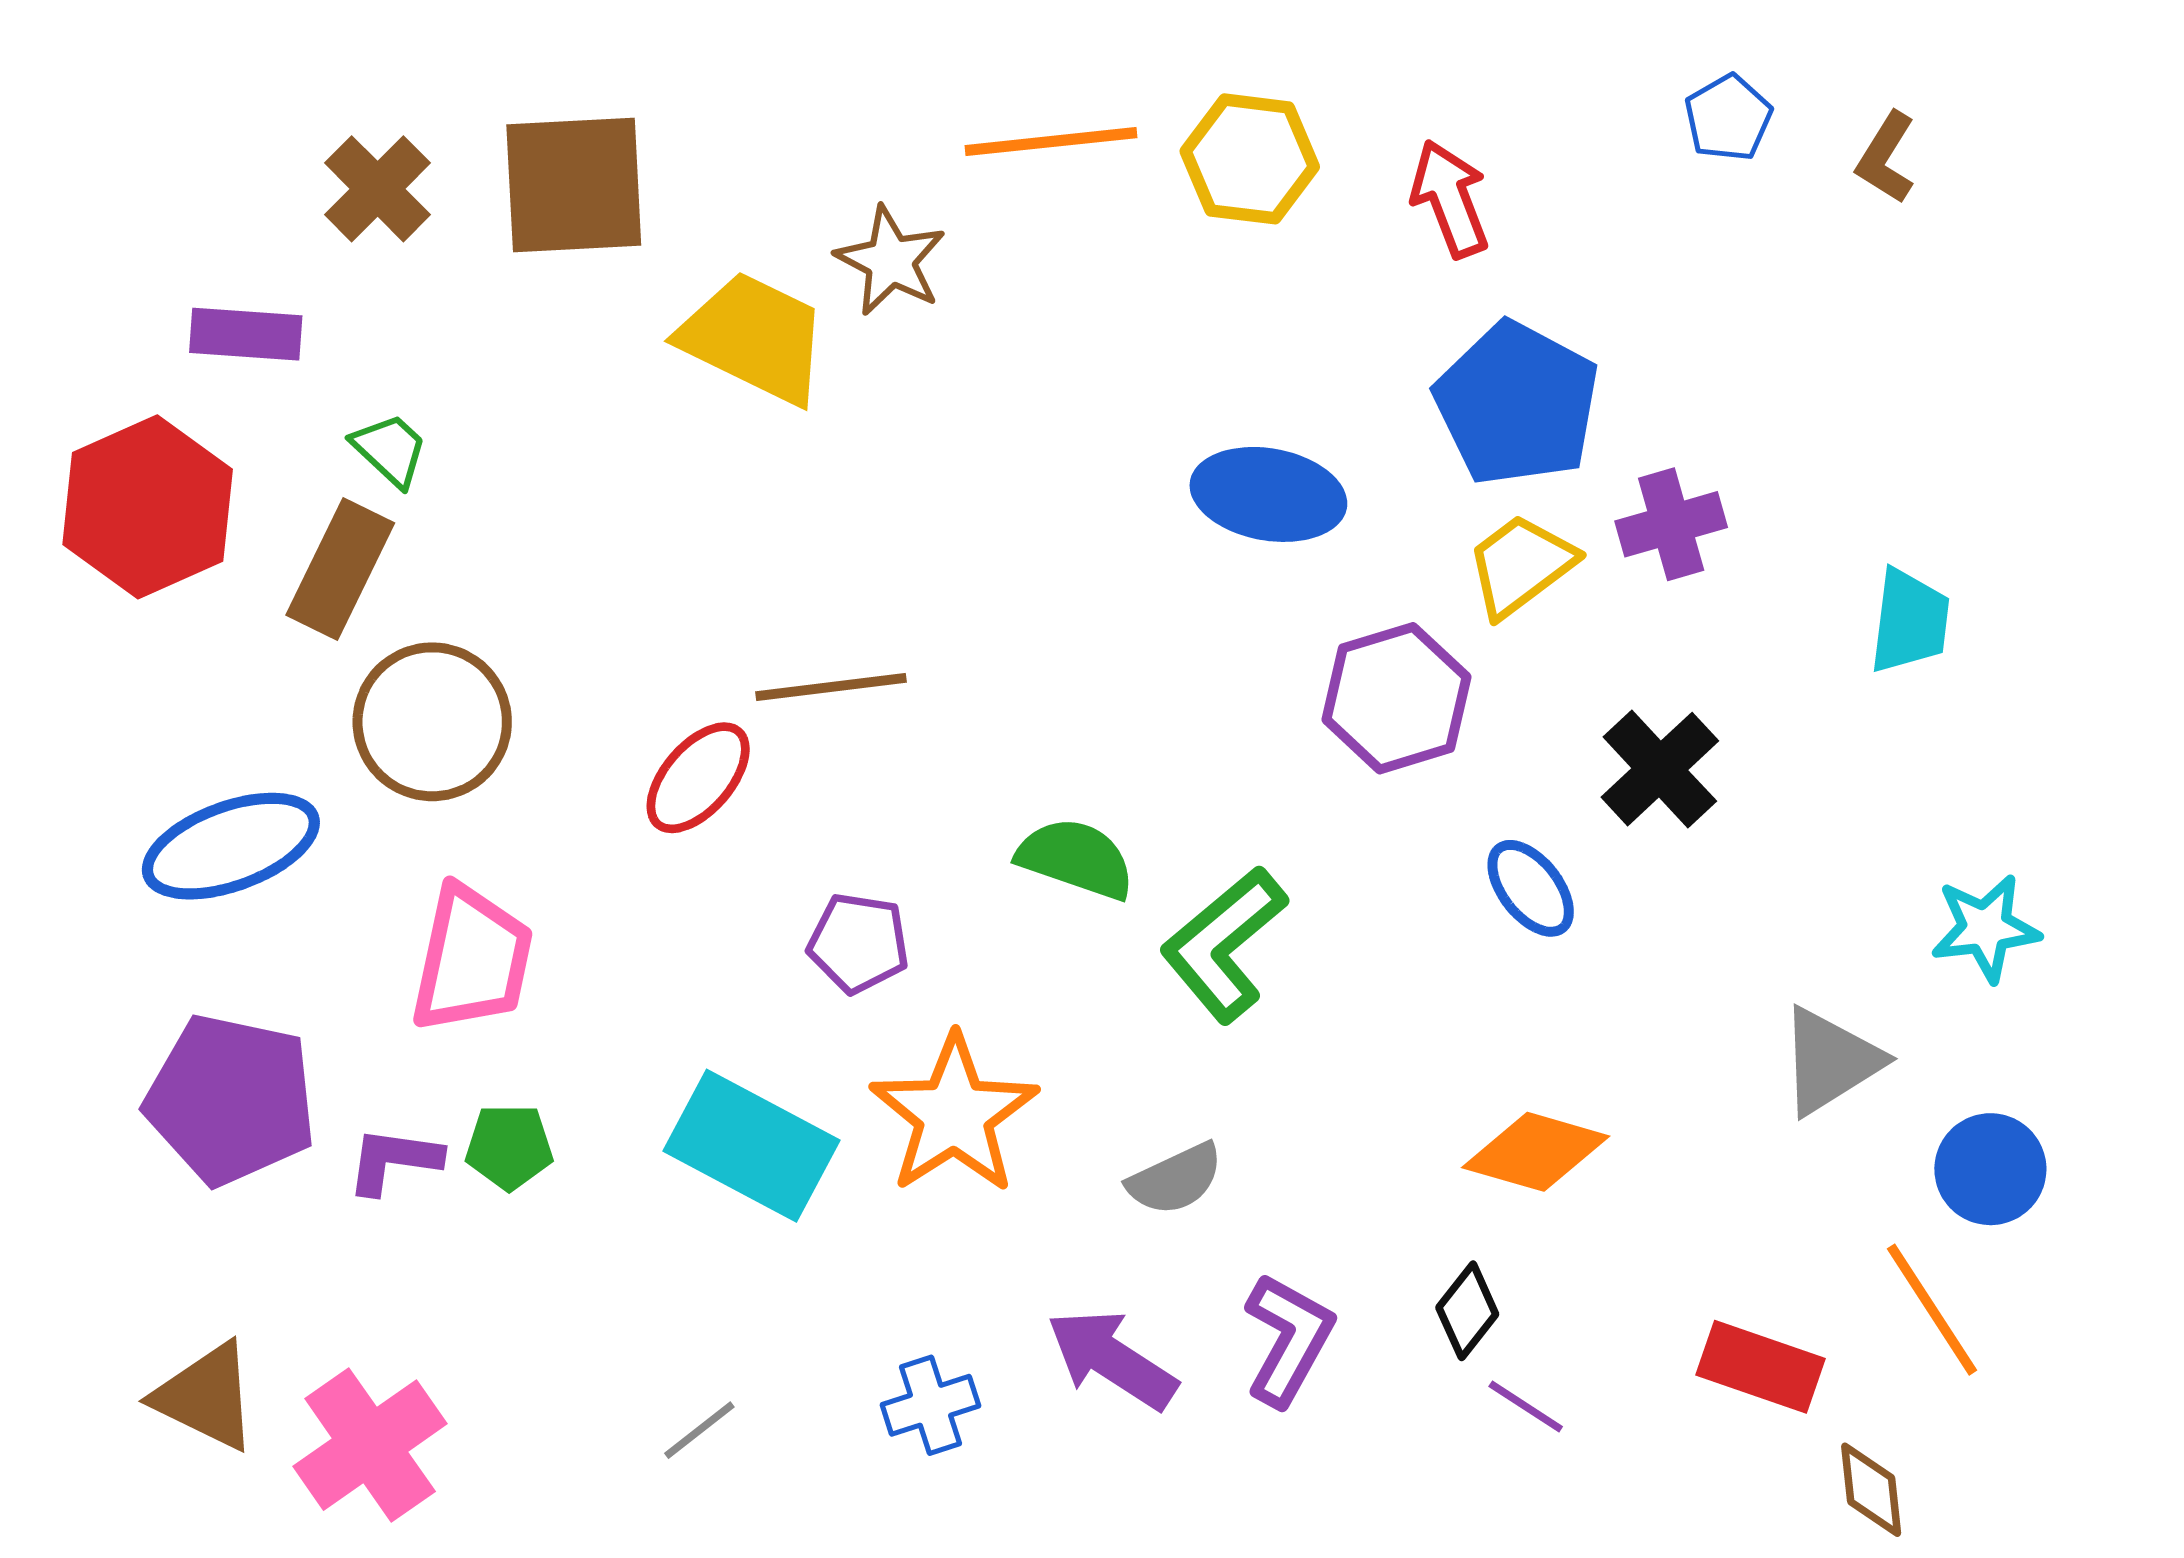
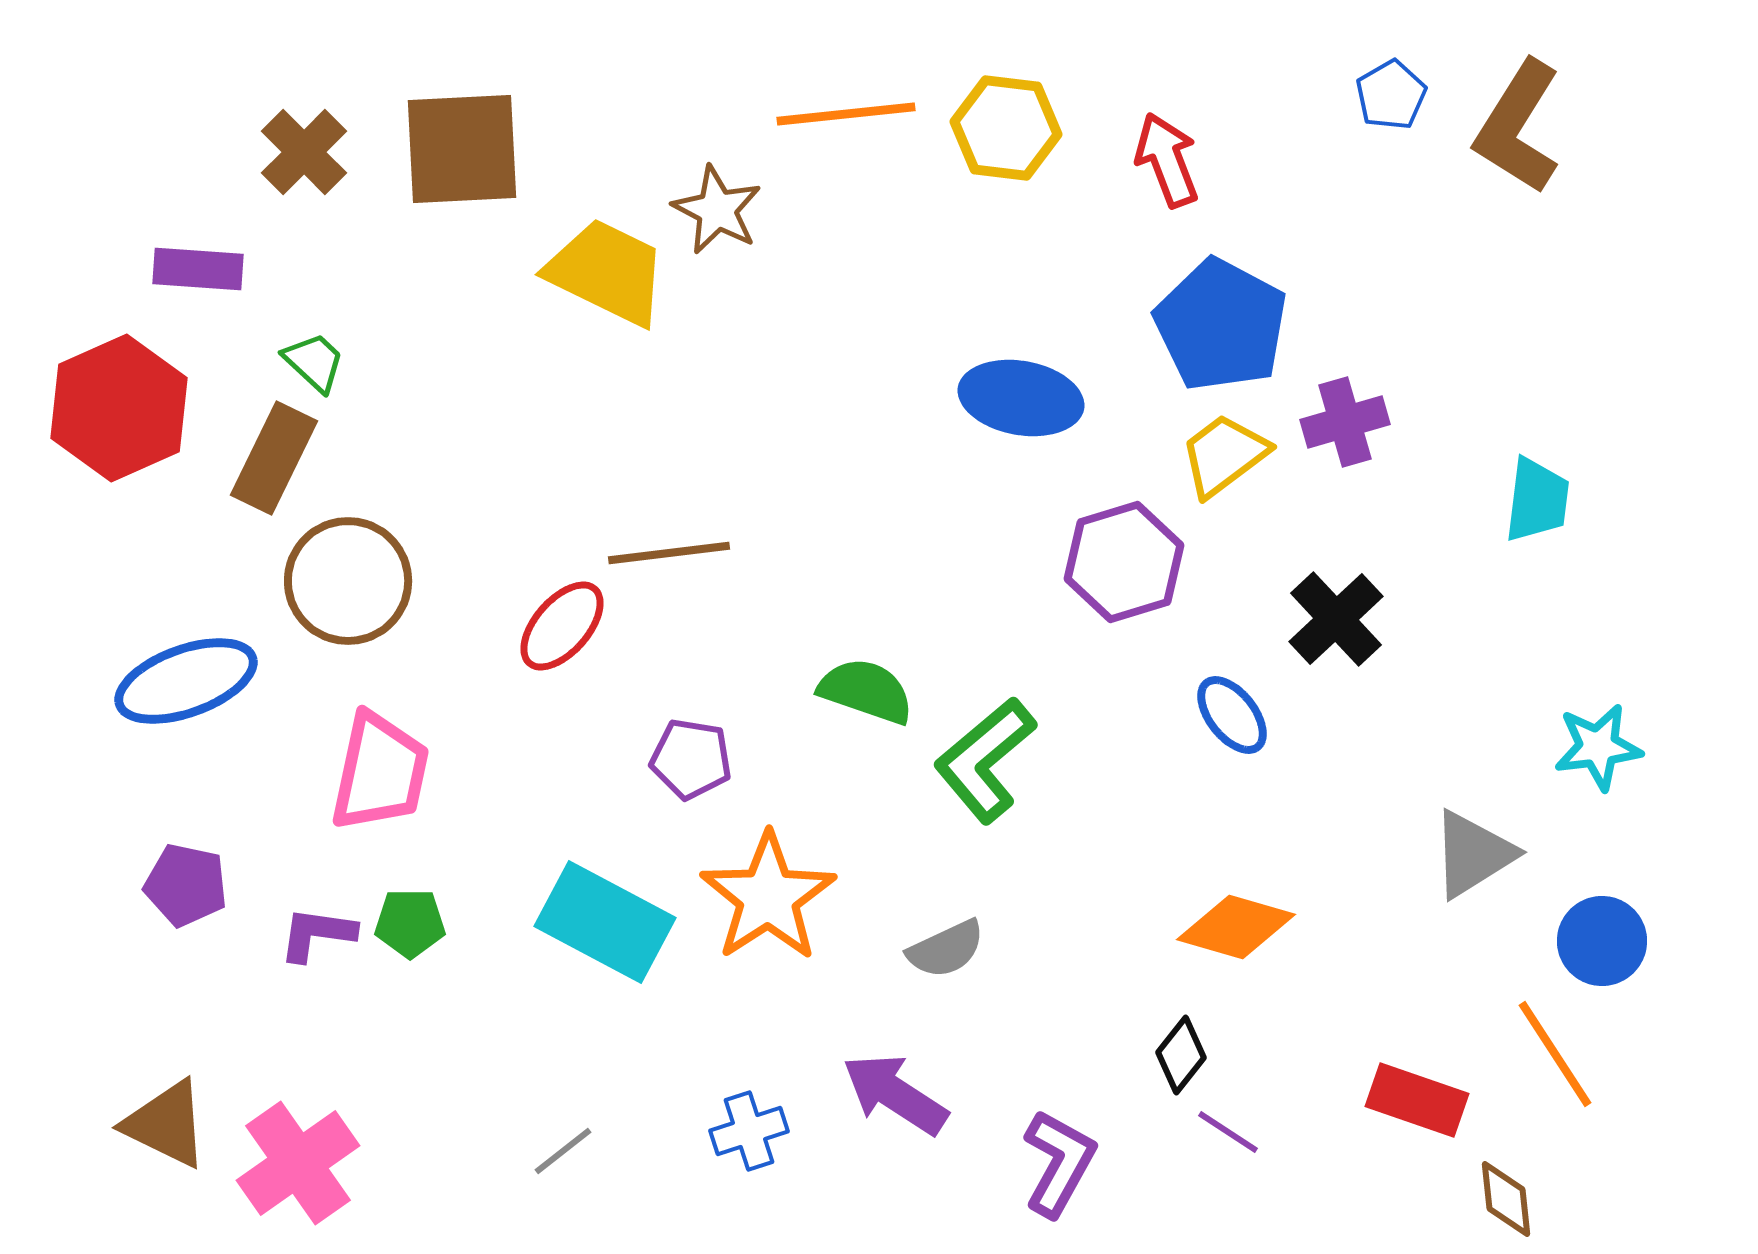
brown L-shape: (1886, 158) -> (1518, 127), size x1.8
purple pentagon: (231, 1100) -> (186, 885), size x0.6
purple L-shape: (1288, 1339) -> (1059, 1163), moved

